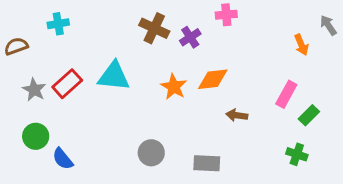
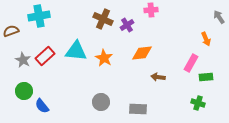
cyan cross: (58, 24) -> (39, 16), size x1.5
orange arrow: (301, 45) -> (206, 39), moved
orange star: (174, 87) -> (104, 58), moved
green rectangle: (309, 115) -> (206, 77), turned 40

